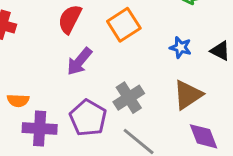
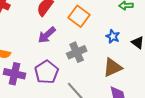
orange square: (124, 25) -> (79, 16), turned -30
gray cross: (129, 98) -> (77, 52), moved

